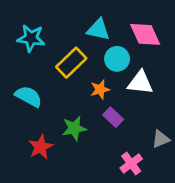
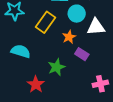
pink cross: (131, 163) -> (100, 84), turned 35

